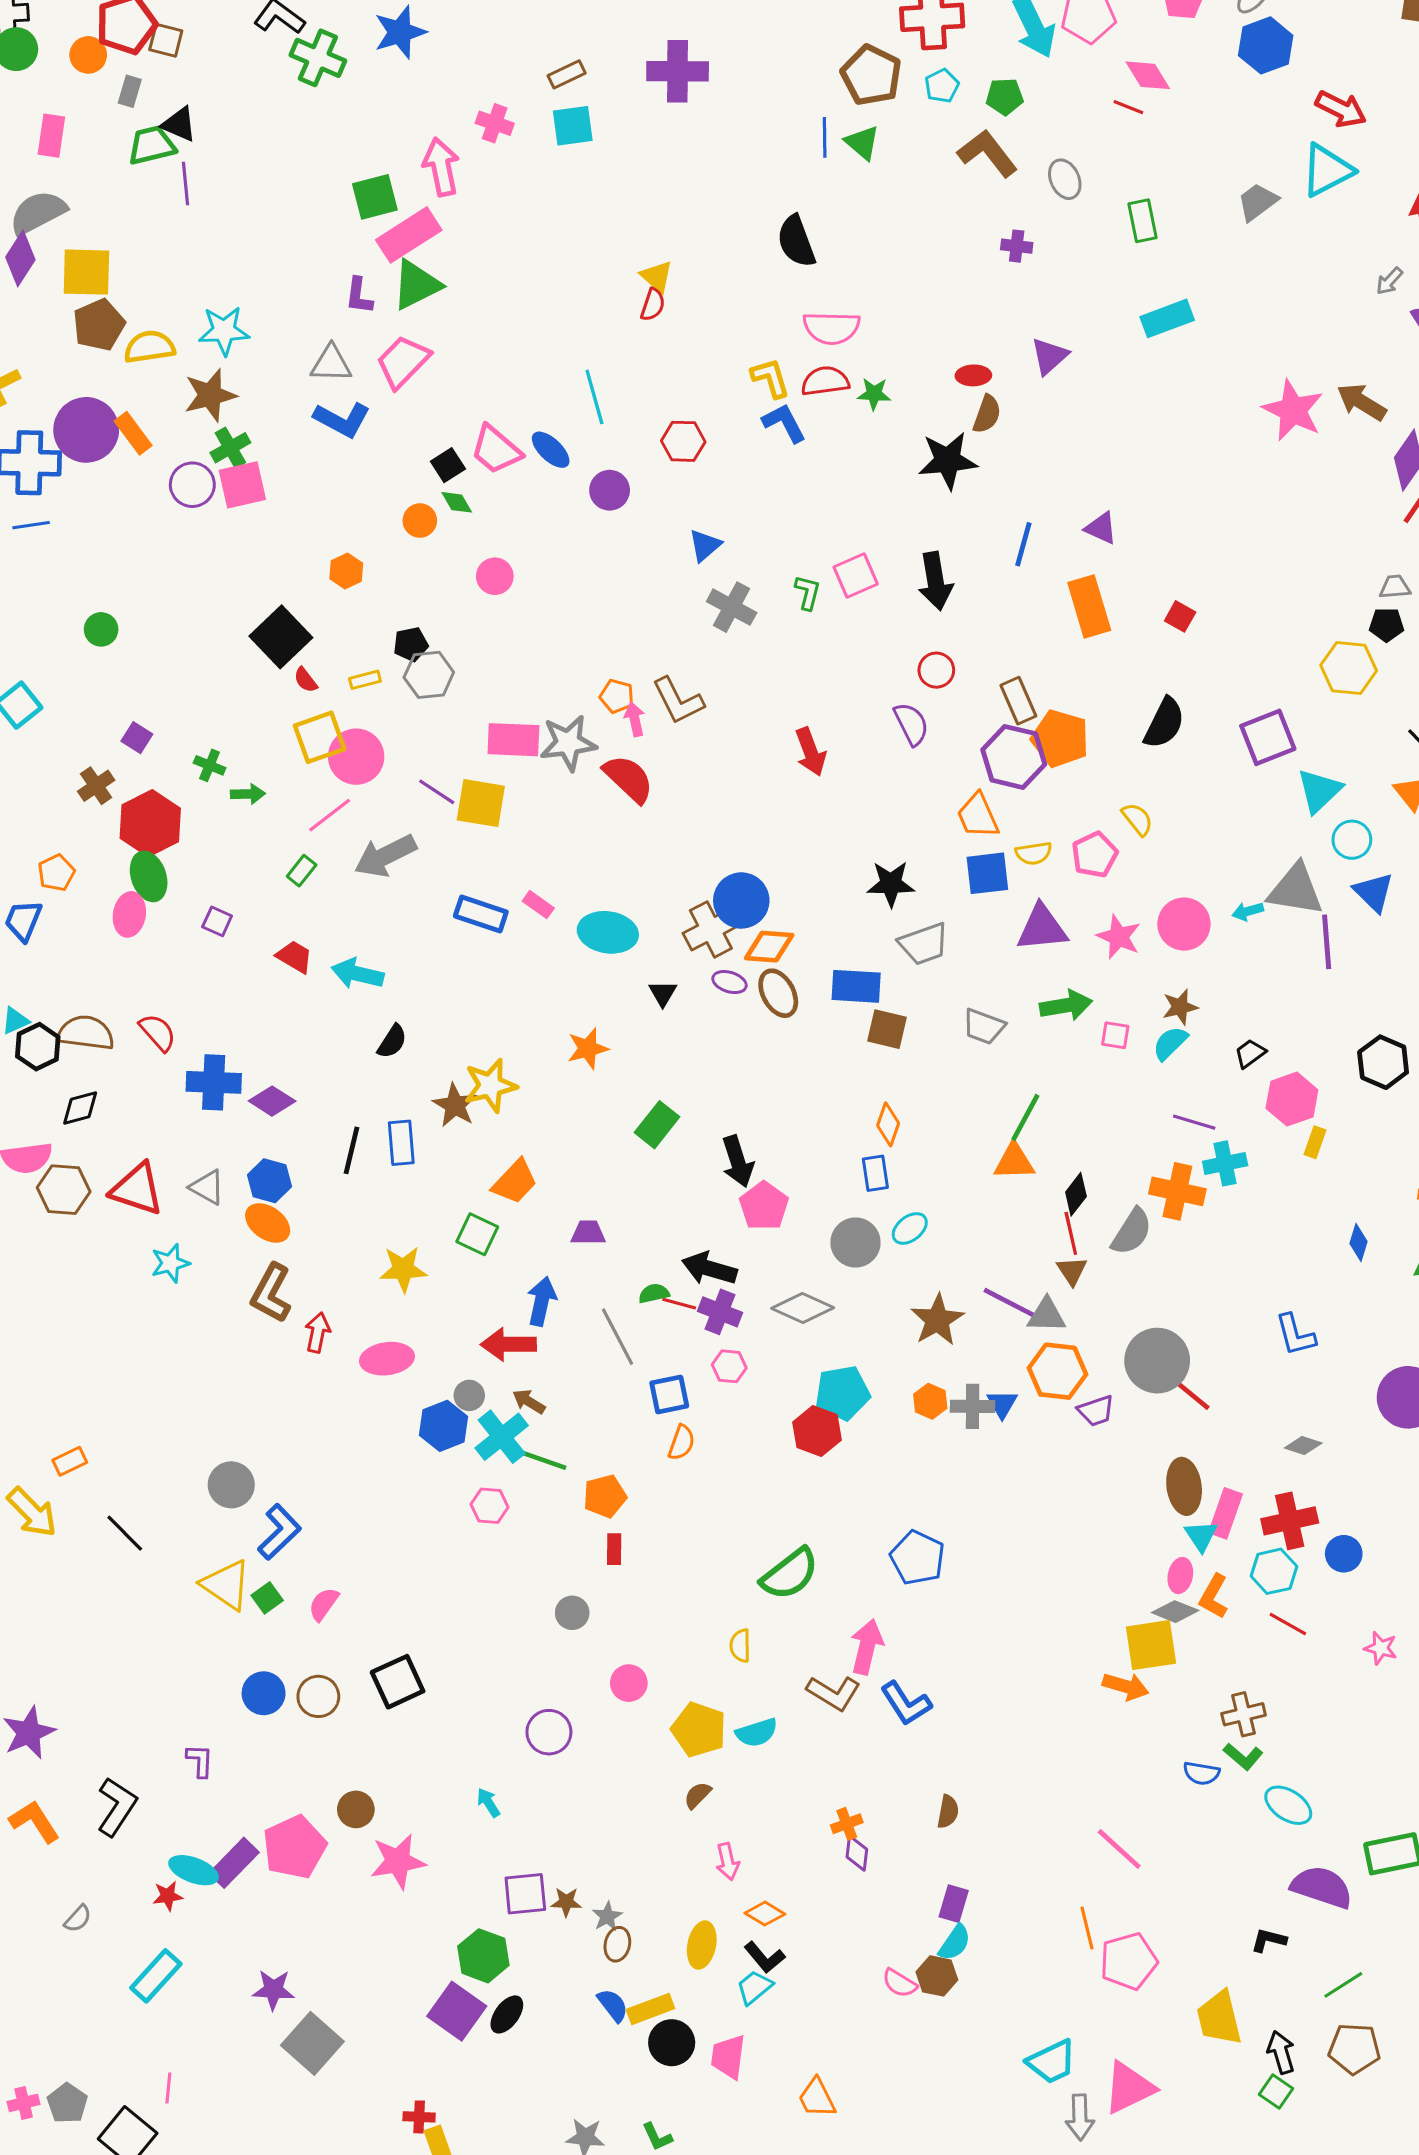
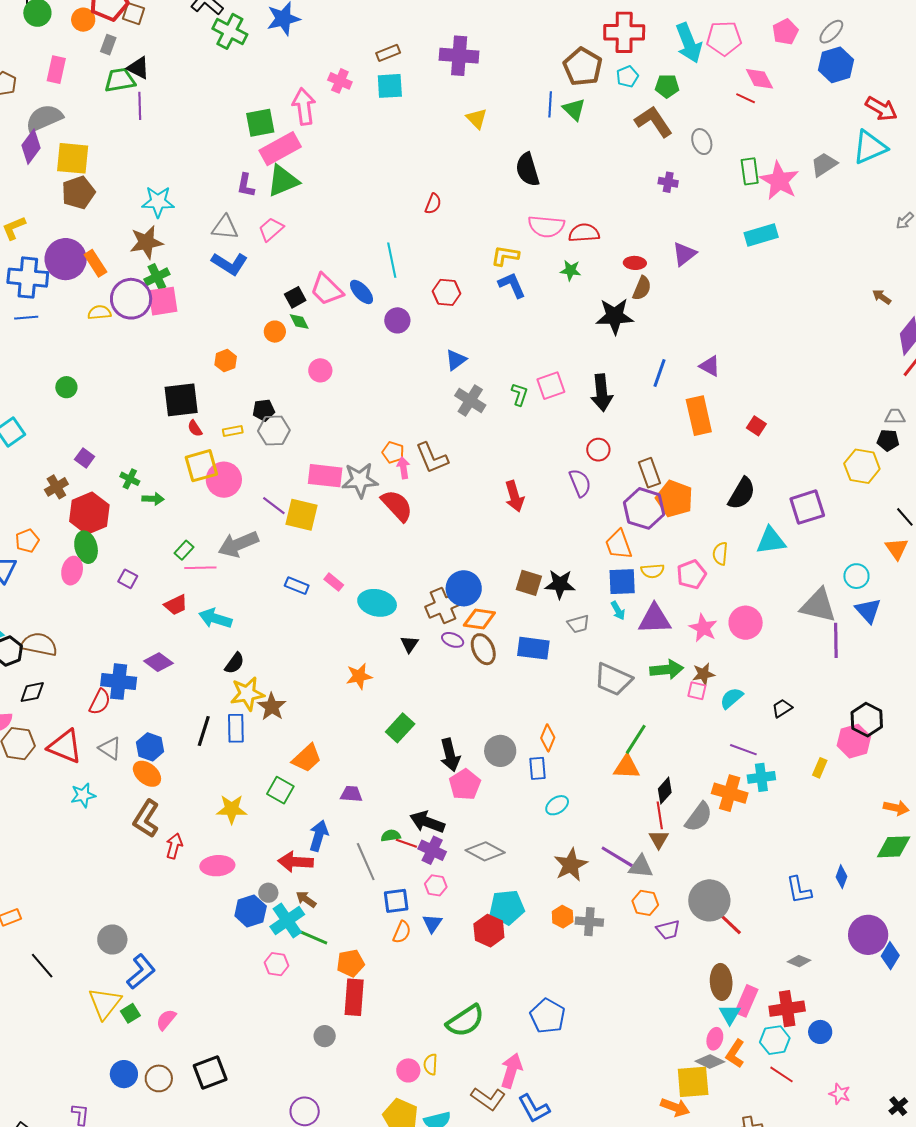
yellow triangle: (657, 276) -> (477, 118), moved
yellow semicircle: (149, 347) -> (99, 312), moved, size x0.7
pink trapezoid: (403, 362) -> (271, 229), size x0.7
yellow L-shape: (770, 378) -> (505, 256), turned -68
red semicircle: (825, 381) -> (584, 233), moved
brown arrow: (1362, 402) -> (882, 297), size x0.6
pink star: (1293, 410) -> (779, 181), moved
purple circle: (192, 485) -> (131, 299), size x1.4
black square: (281, 637) -> (181, 400), turned 33
cyan triangle: (1319, 791) -> (771, 541), moved, turned 32
pink line: (330, 815) -> (200, 568), moved, turned 32
yellow semicircle: (1137, 819) -> (720, 554), turned -140
cyan arrow: (1248, 911) -> (618, 611), moved, turned -108
blue rectangle: (481, 914) -> (297, 586), size x0.7
gray trapezoid: (924, 944) -> (578, 624), size x0.7
red trapezoid: (295, 957) -> (176, 605), turned 120
brown star: (1180, 1007) -> (703, 674), moved
gray trapezoid: (984, 1026) -> (613, 679), size x1.4
brown square: (887, 1029) -> (529, 583), moved
red semicircle: (158, 1032) -> (100, 702), moved, turned 64
yellow star: (490, 1086) -> (247, 694), moved
pink hexagon: (1292, 1099) -> (854, 741), moved
purple diamond: (272, 1101) -> (158, 662), moved
gray circle: (855, 1242) -> (500, 751), moved
blue diamond: (1358, 1243) -> (841, 877), moved
orange hexagon: (1057, 1371) -> (645, 903), size x0.7
blue triangle: (1002, 1404) -> (432, 923), moved
red rectangle: (614, 1549) -> (354, 997), size x1.8
yellow triangle: (226, 1585) -> (105, 1003), turned 30
pink circle: (629, 1683) -> (408, 1070), moved

